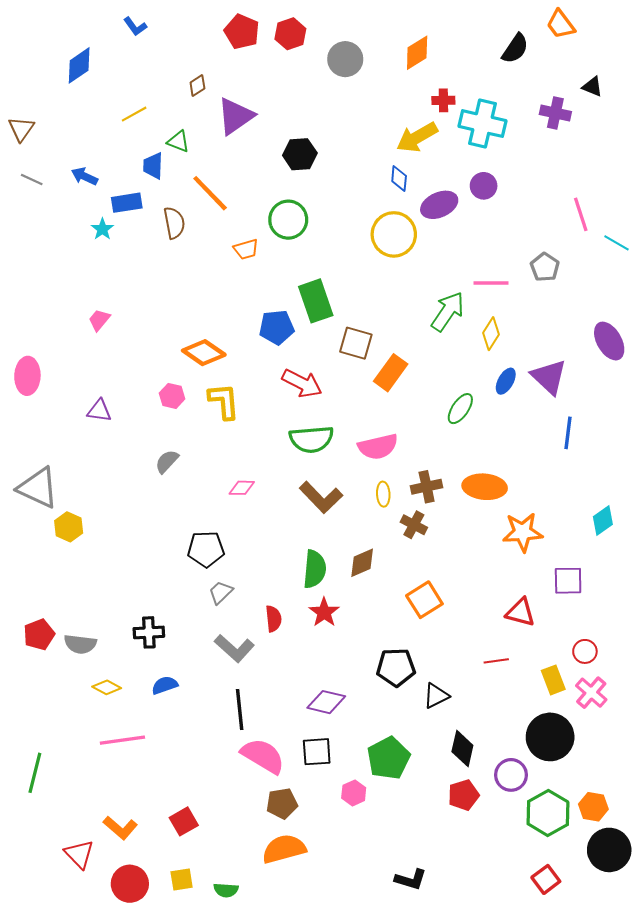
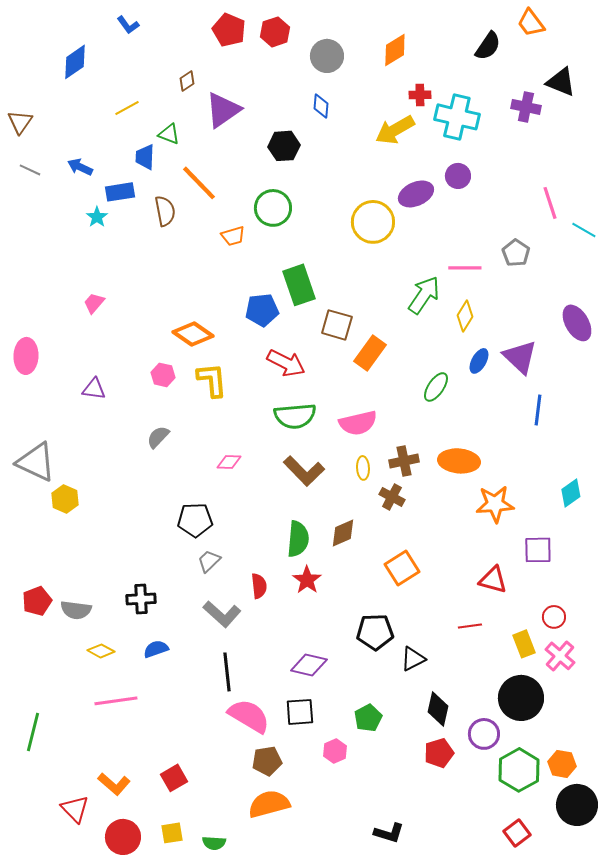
black triangle: (592, 87) -> (561, 82), size x1.5
blue diamond: (399, 178) -> (321, 106), moved
green pentagon: (389, 758) -> (368, 718), size x0.7

